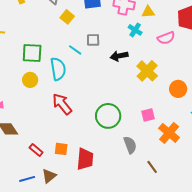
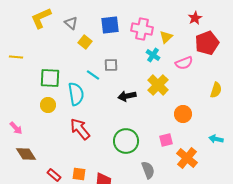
yellow triangle: (148, 12) -> (166, 37), turned -40
black arrow: (119, 56) -> (127, 96), moved
yellow cross: (147, 71) -> (158, 85), moved
orange circle: (178, 89) -> (183, 114), moved

